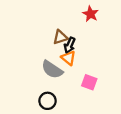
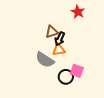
orange triangle: (68, 58) -> (59, 50), turned -48
black circle: (48, 101) -> (66, 77), moved

